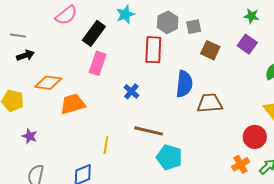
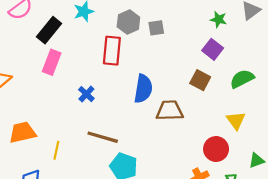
brown square: (210, 50) -> (200, 80), moved
orange trapezoid: (73, 104) -> (22, 132), moved

